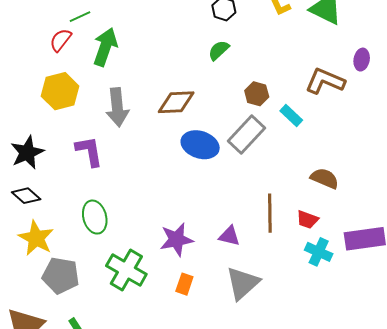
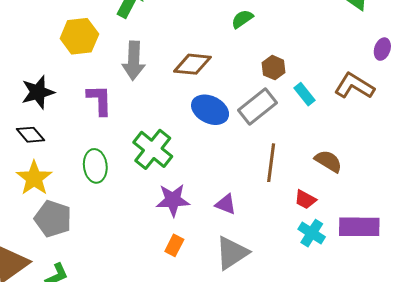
brown L-shape: (325, 81) -> (354, 86), moved
brown line: (270, 213) -> (271, 163), moved
green cross: (126, 270) -> (153, 149), moved

